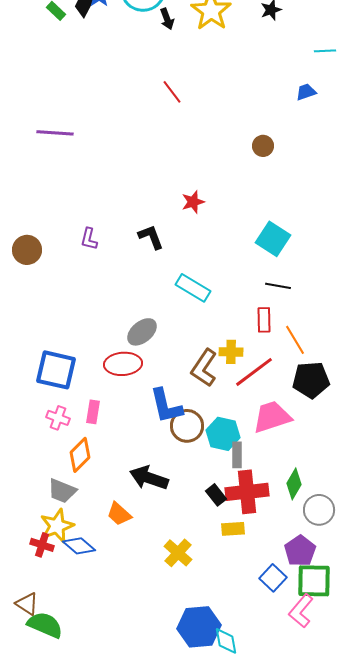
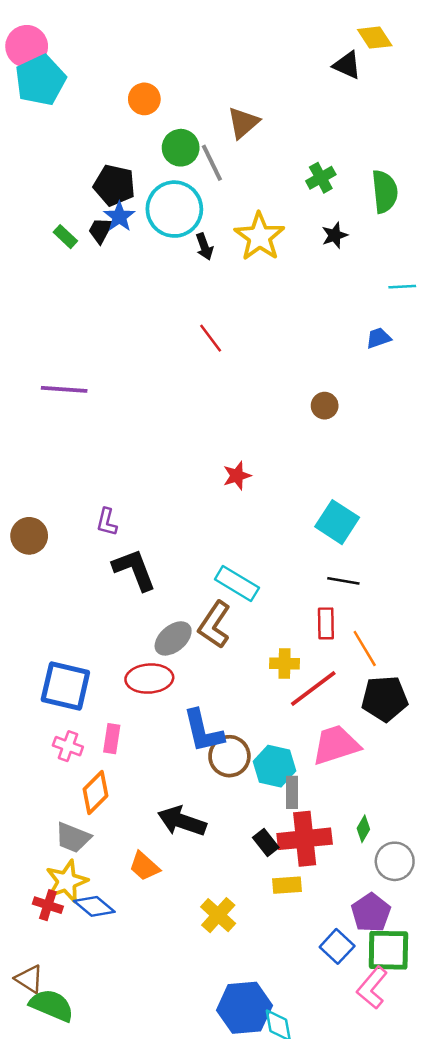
black L-shape: (151, 237) -> (134, 570), moved, size x1.4
brown L-shape: (204, 368) -> (214, 625), moved
green diamond: (294, 484) -> (363, 829), size x0.7

